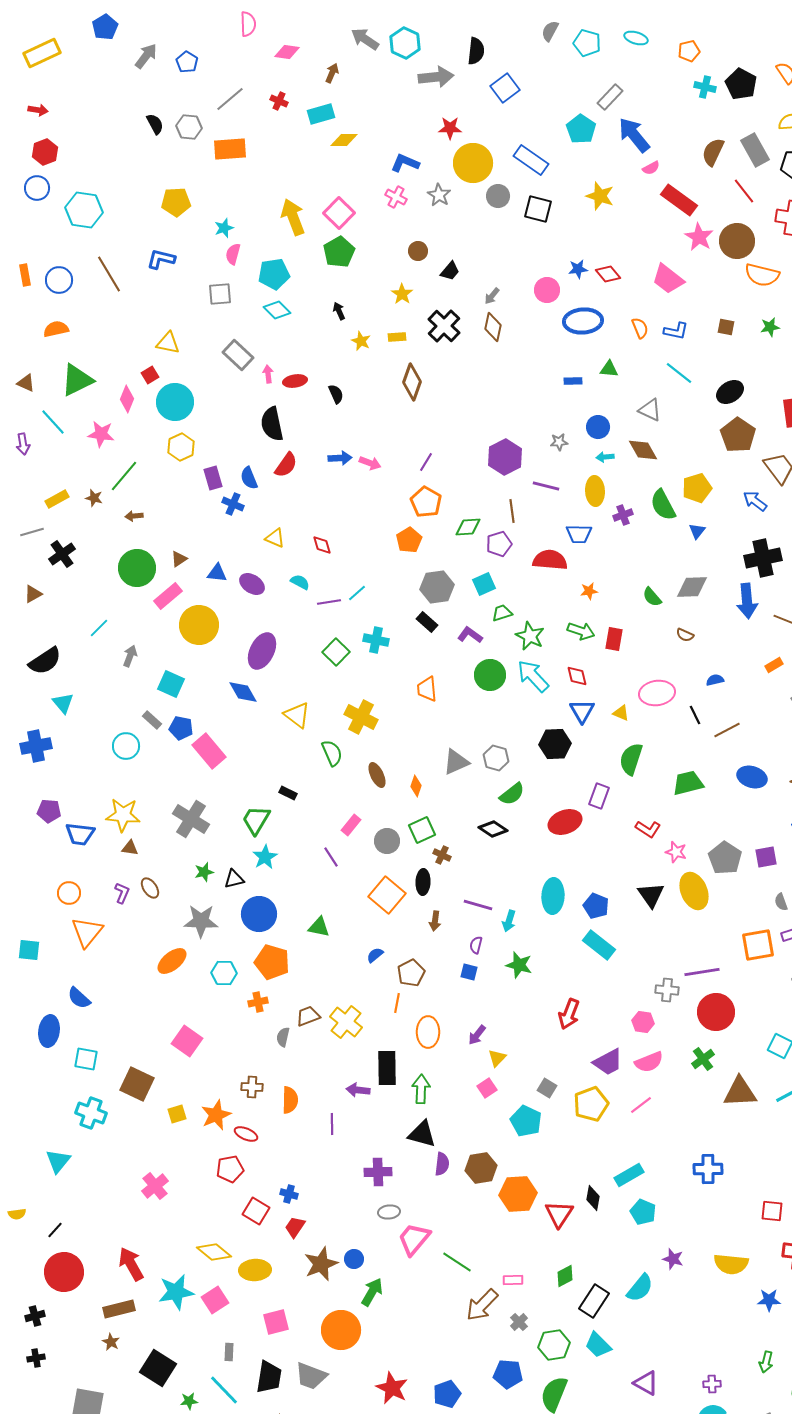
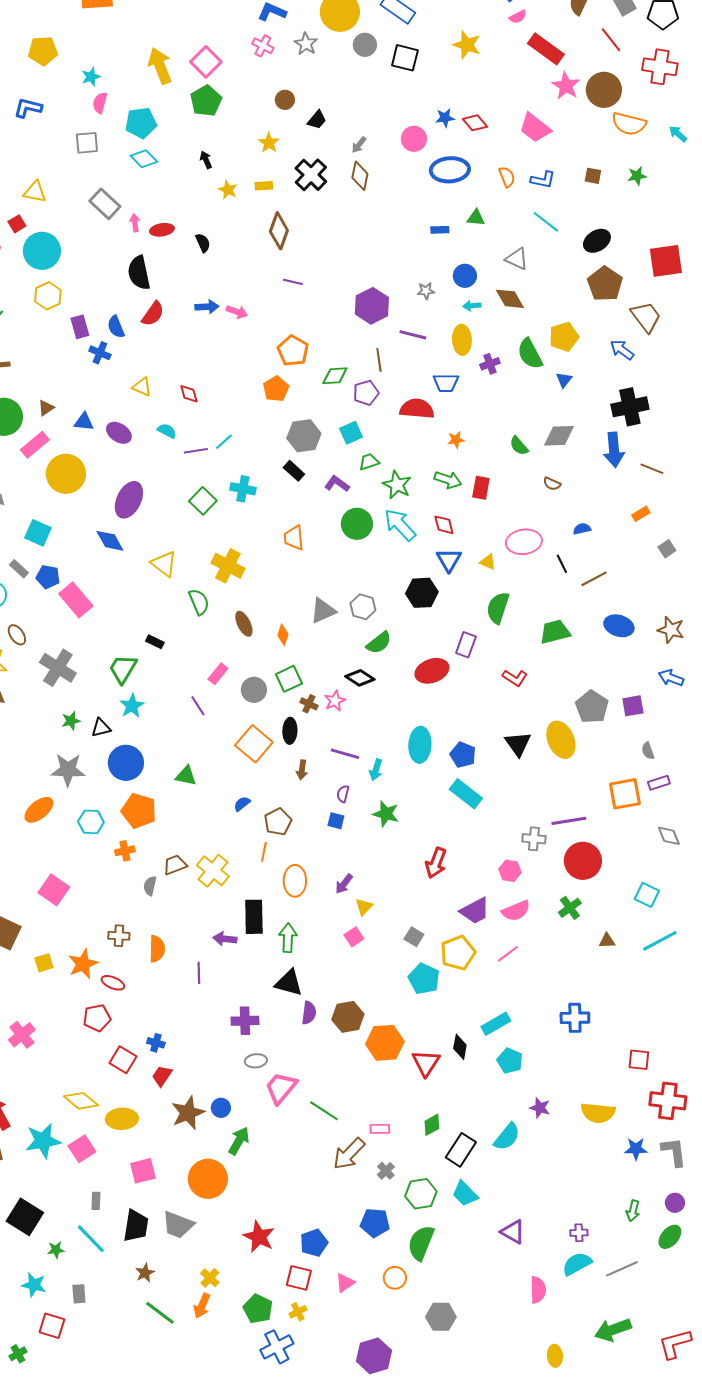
purple line: (426, 462) -> (293, 282), moved, turned 72
pink star: (676, 852) -> (335, 701), moved, turned 30
brown ellipse: (150, 888) -> (17, 635), moved
brown triangle: (740, 1092) -> (607, 941), size x0.5
cyan pentagon: (526, 1121) -> (424, 979), moved

